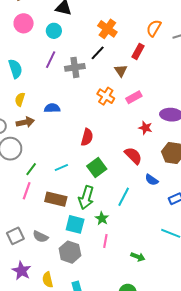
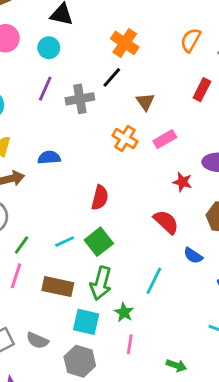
red rectangle: (138, 51) -> (202, 90), moved
green square: (97, 168) -> (99, 242), moved

